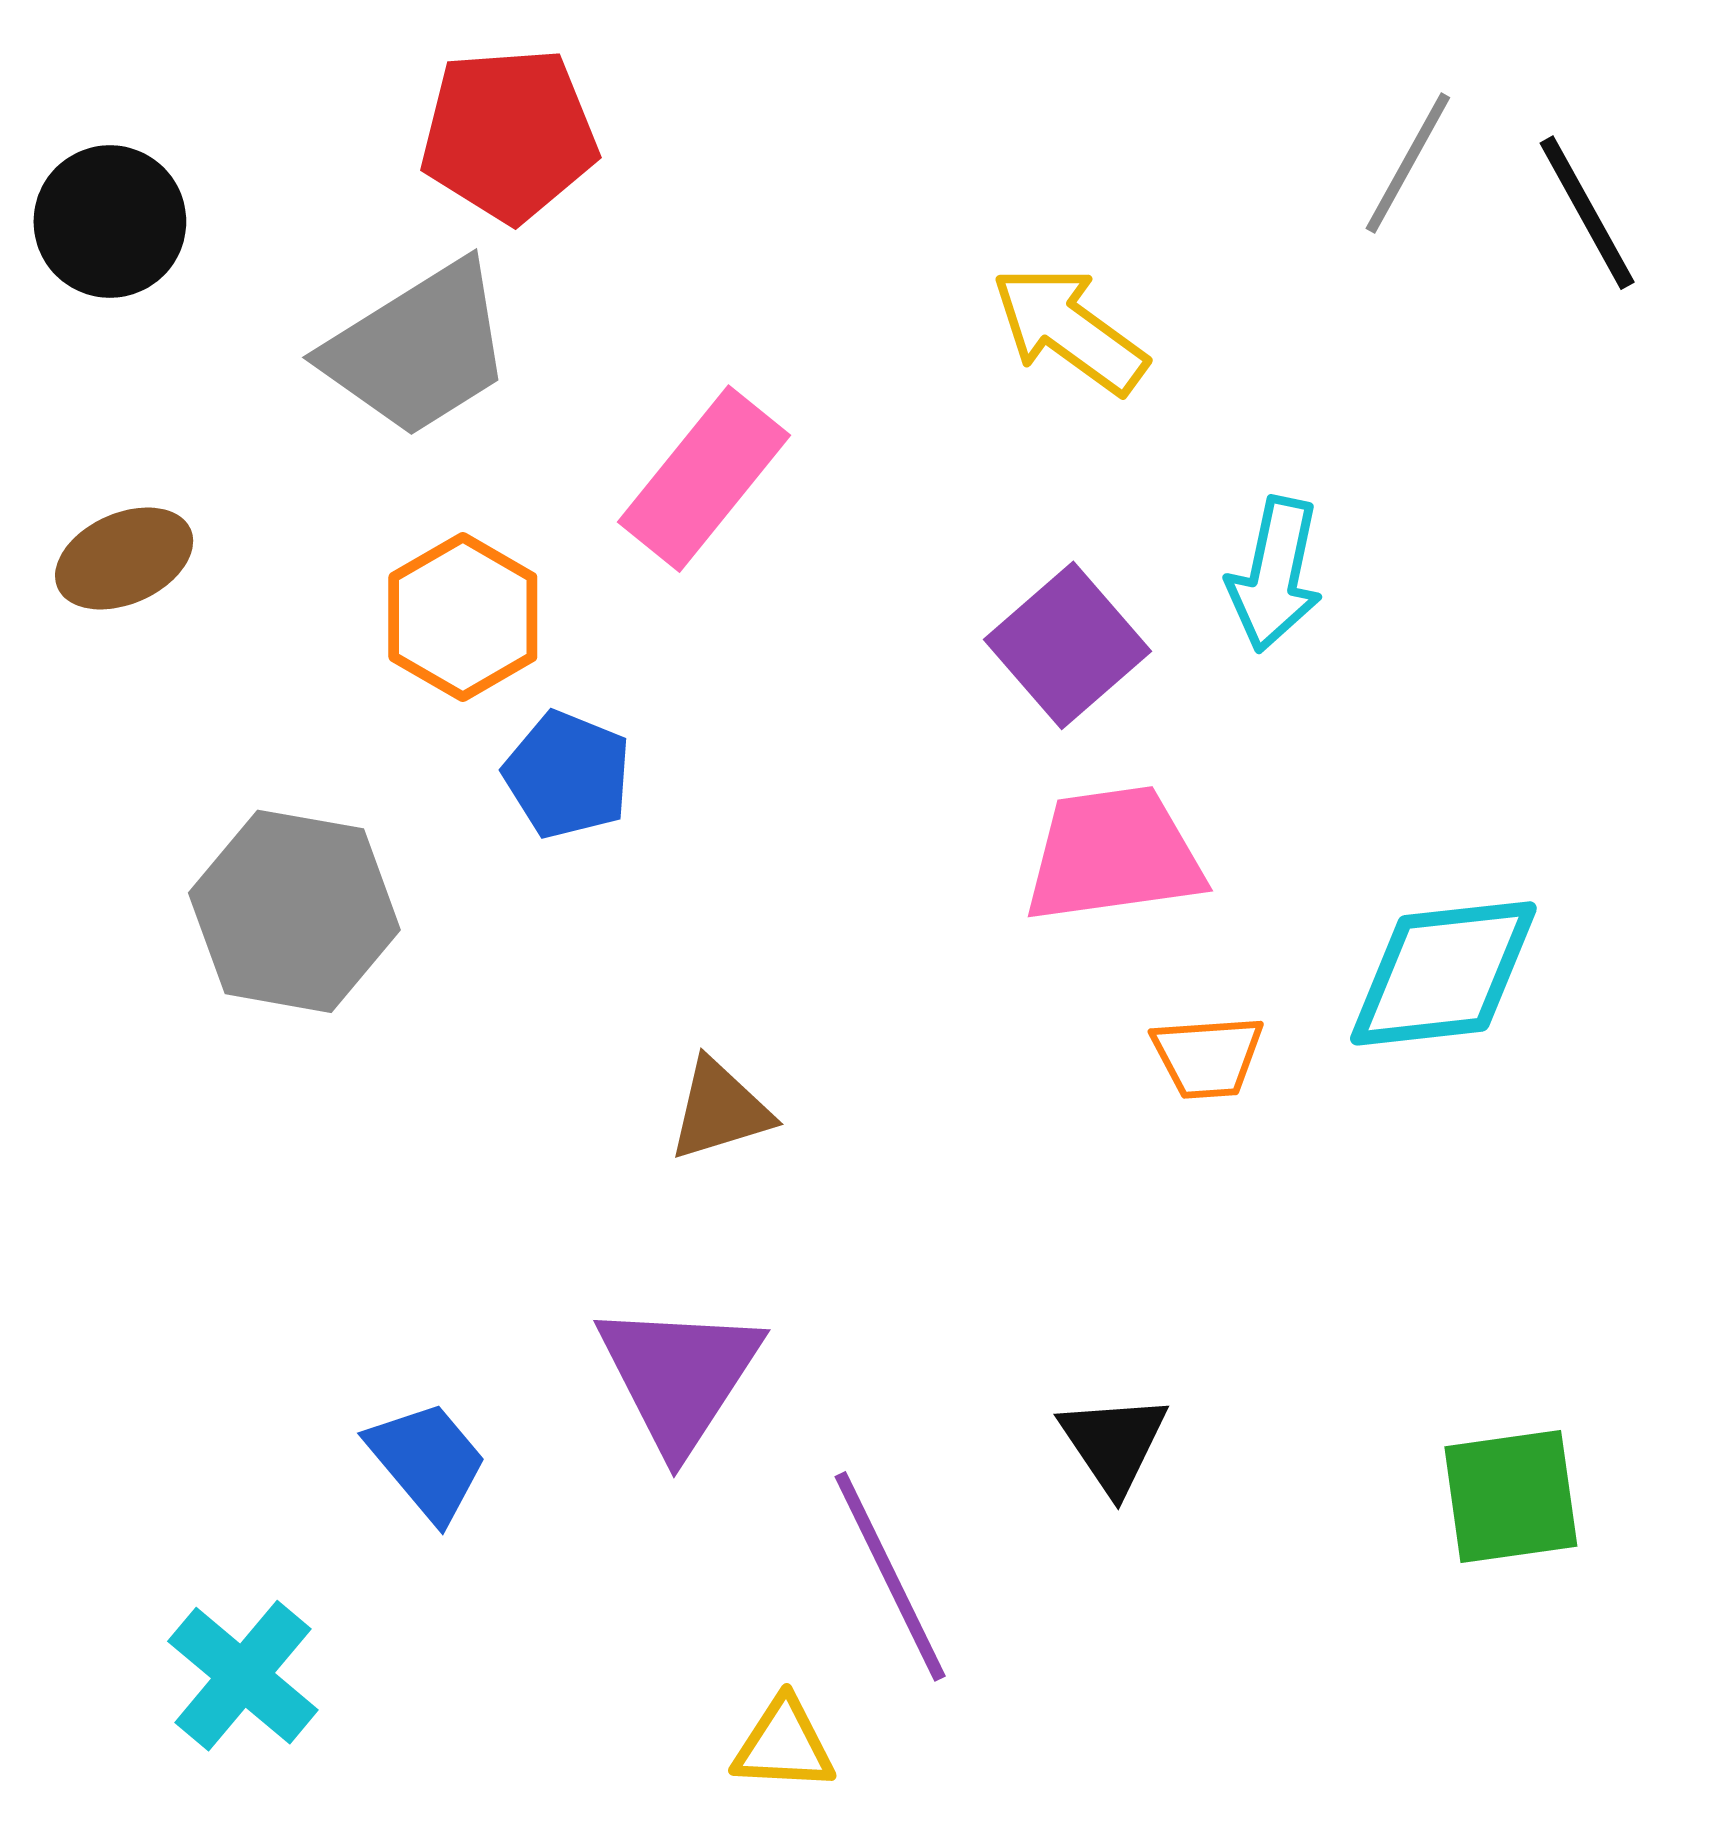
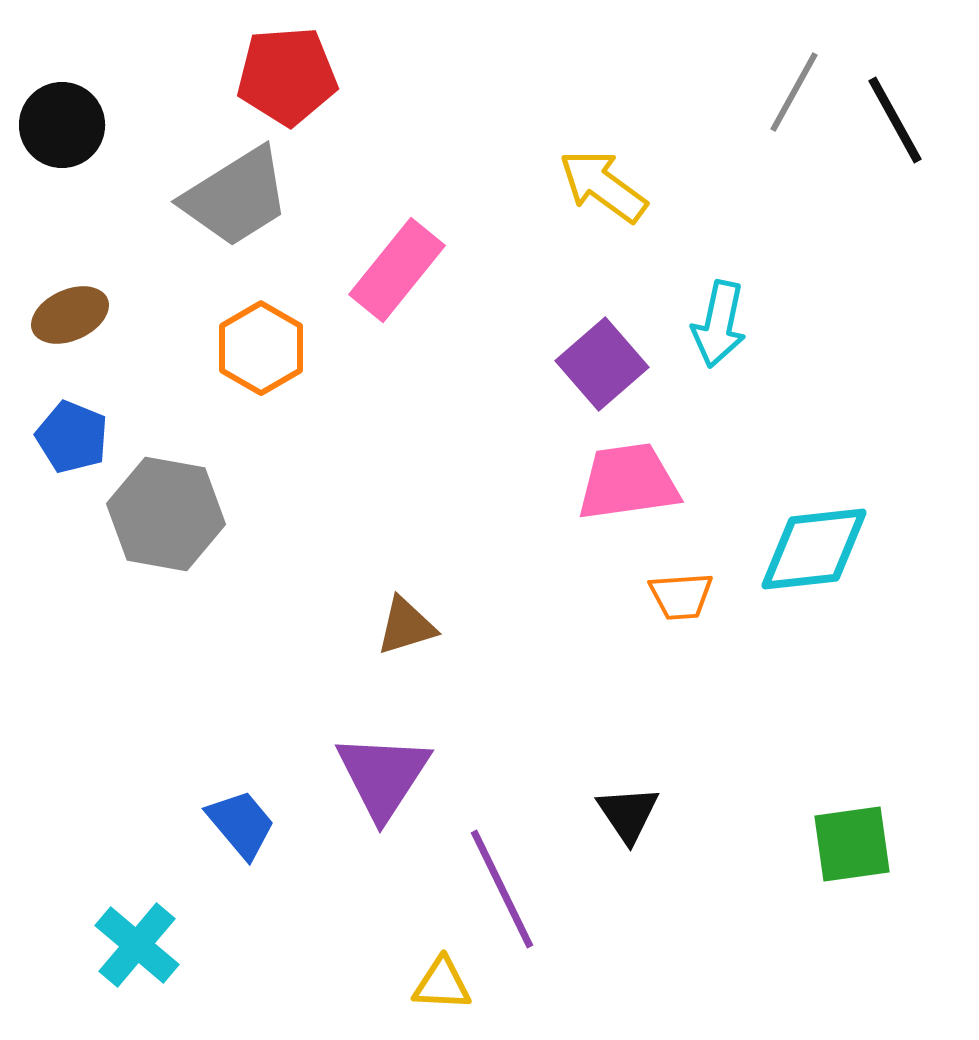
blue pentagon: (567, 775) -> (72, 437), moved

